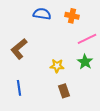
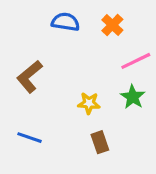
orange cross: (72, 16) -> (112, 25), turned 32
blue line: (19, 88) -> (30, 138), turned -63

